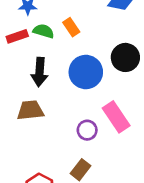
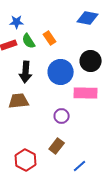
green semicircle: (44, 31) -> (29, 41), turned -140
pink rectangle: (116, 117) -> (86, 93), moved, turned -55

